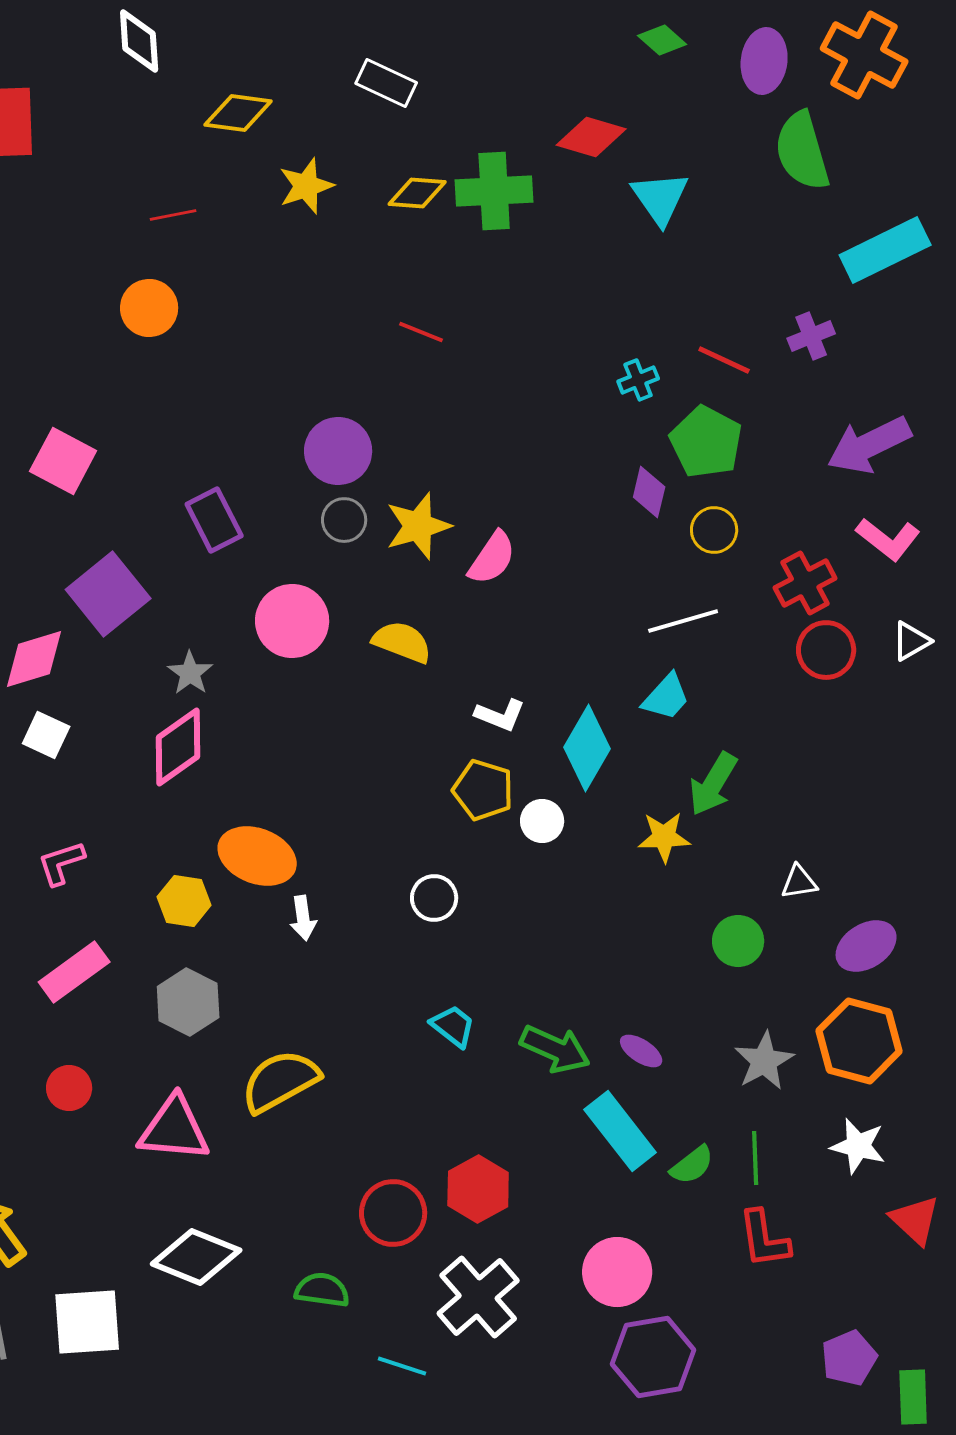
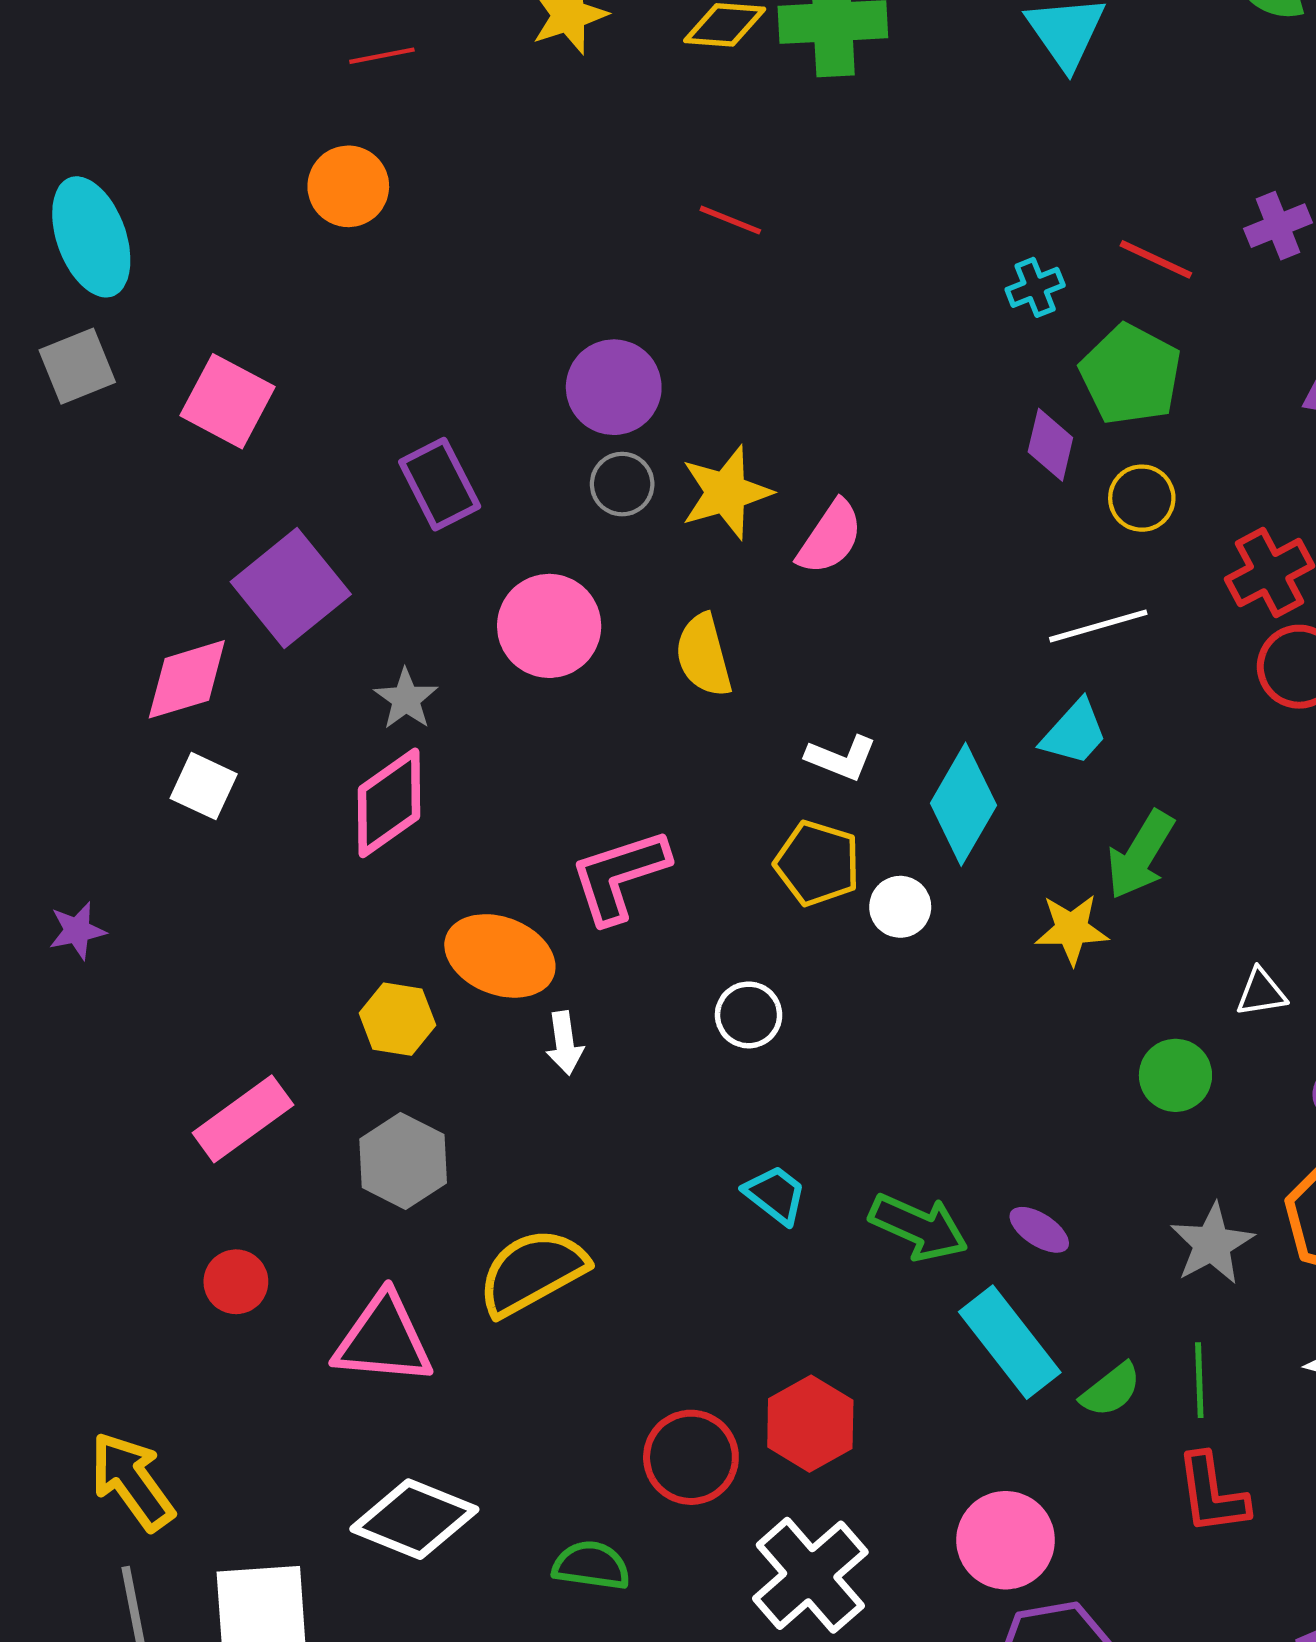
yellow semicircle: (402, 642) -> (704, 655), turned -126
pink L-shape: (61, 863) -> (619, 876), moved, size x1.5

